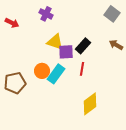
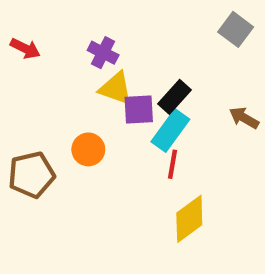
purple cross: (46, 14) -> (103, 53), moved
brown arrow: (116, 45) -> (244, 118), moved
red line: (82, 69) -> (172, 164), moved
cyan rectangle: (56, 74) -> (170, 130), moved

